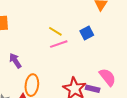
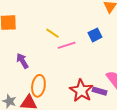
yellow line: (55, 31) -> (53, 33), moved

